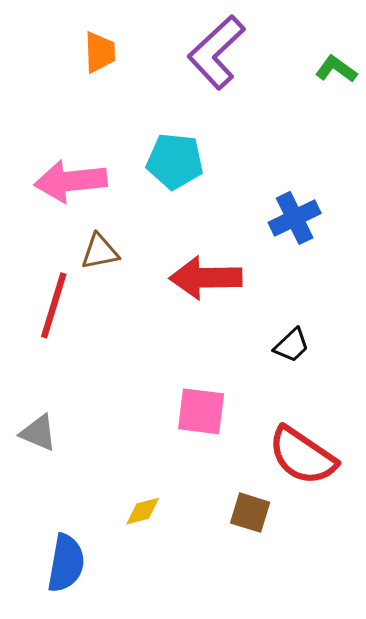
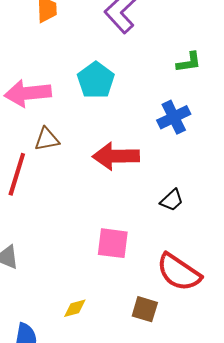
green L-shape: (336, 69) -> (189, 62), moved, turned 136
cyan pentagon: (175, 161) -> (96, 80), turned 30

